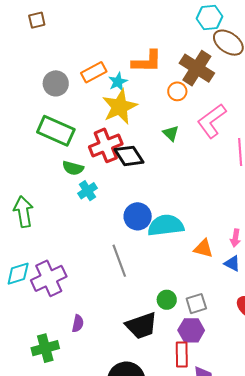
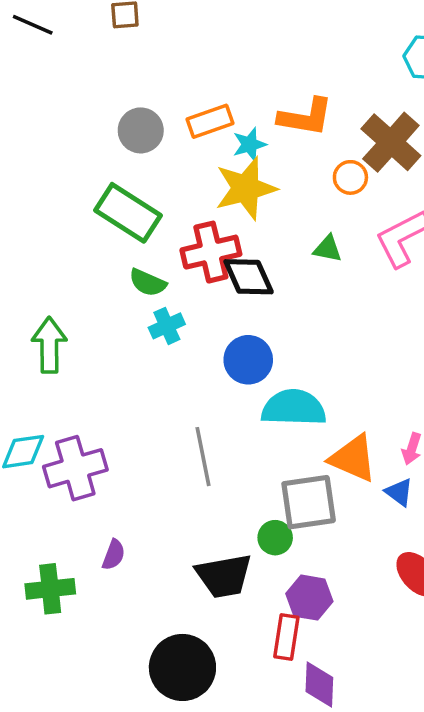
green triangle: (171, 133) -> (328, 249), turned -42
blue circle: (138, 216) -> (248, 360), moved
orange triangle: (203, 248) -> (353, 458), size x1.4
gray square: (196, 304) -> (309, 502), moved, size x1.6

